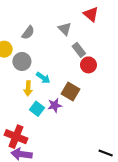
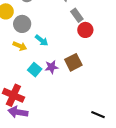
yellow arrow: (28, 88) -> (20, 46), moved, turned -72
brown square: (70, 92) -> (73, 62), moved, turned 30

